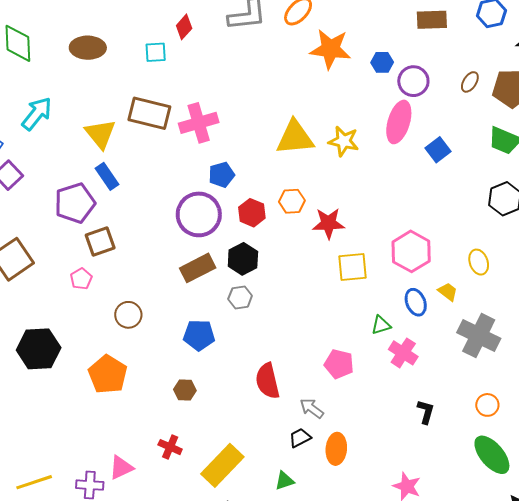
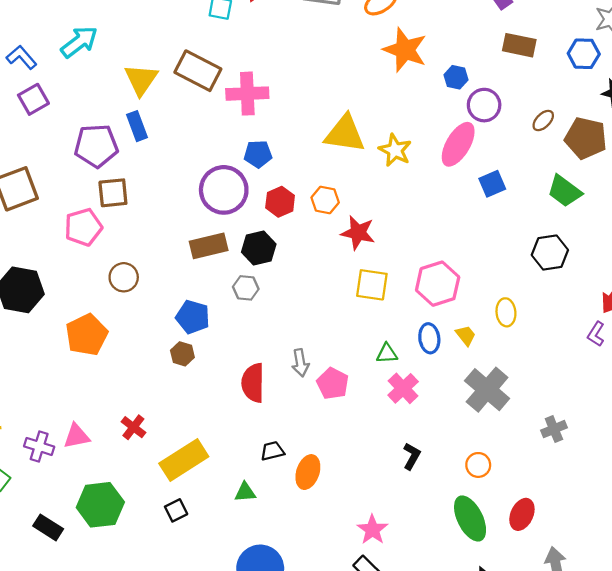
pink pentagon: (81, 279) -> (83, 227), size x1.6
brown hexagon: (185, 390) -> (182, 354), moved
gray arrow: (312, 408) -> (300, 363), moved, turned -150

